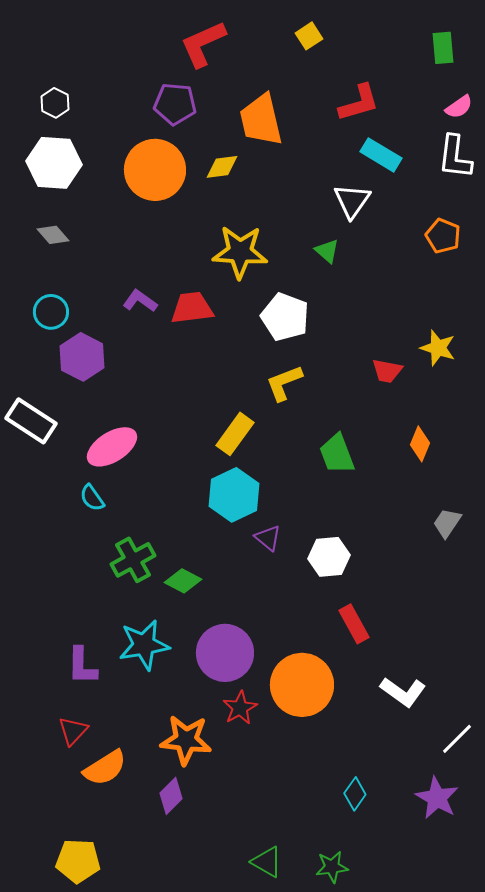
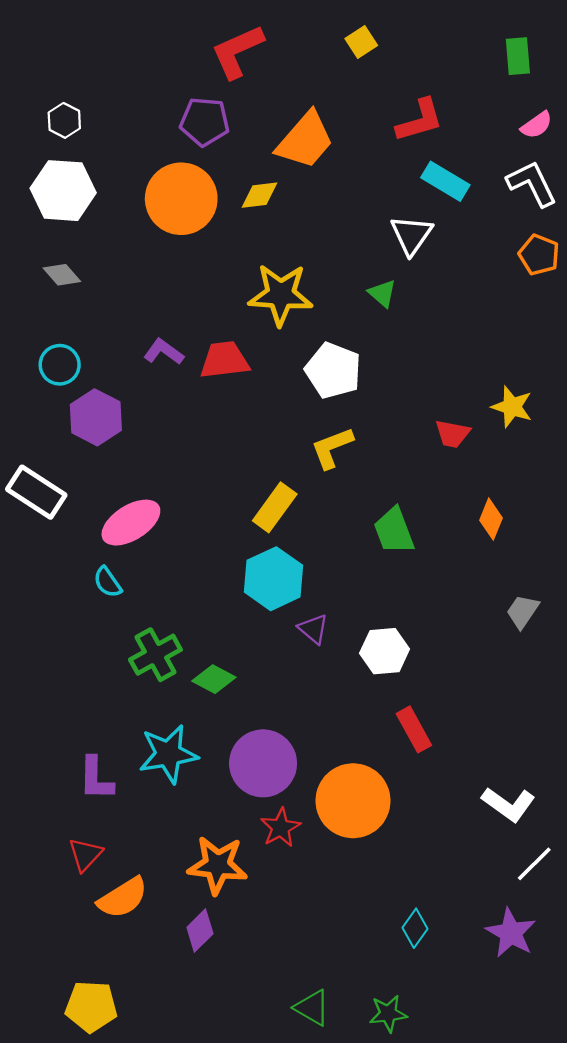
orange trapezoid: (261, 120) -> (305, 140), turned -126
white L-shape: (455, 157) -> (532, 184), turned 147
orange pentagon: (443, 236) -> (539, 255), moved
white L-shape: (403, 692) -> (509, 804), moved

